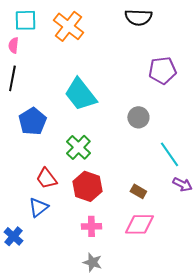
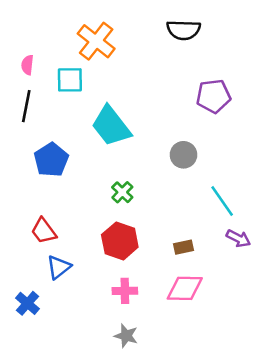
cyan square: (25, 20) -> (70, 80), moved
green cross: (78, 147) -> (122, 192), moved, size x0.7
red trapezoid: (46, 178) -> (44, 231), moved
brown rectangle: (138, 191) -> (184, 247), turned -42

